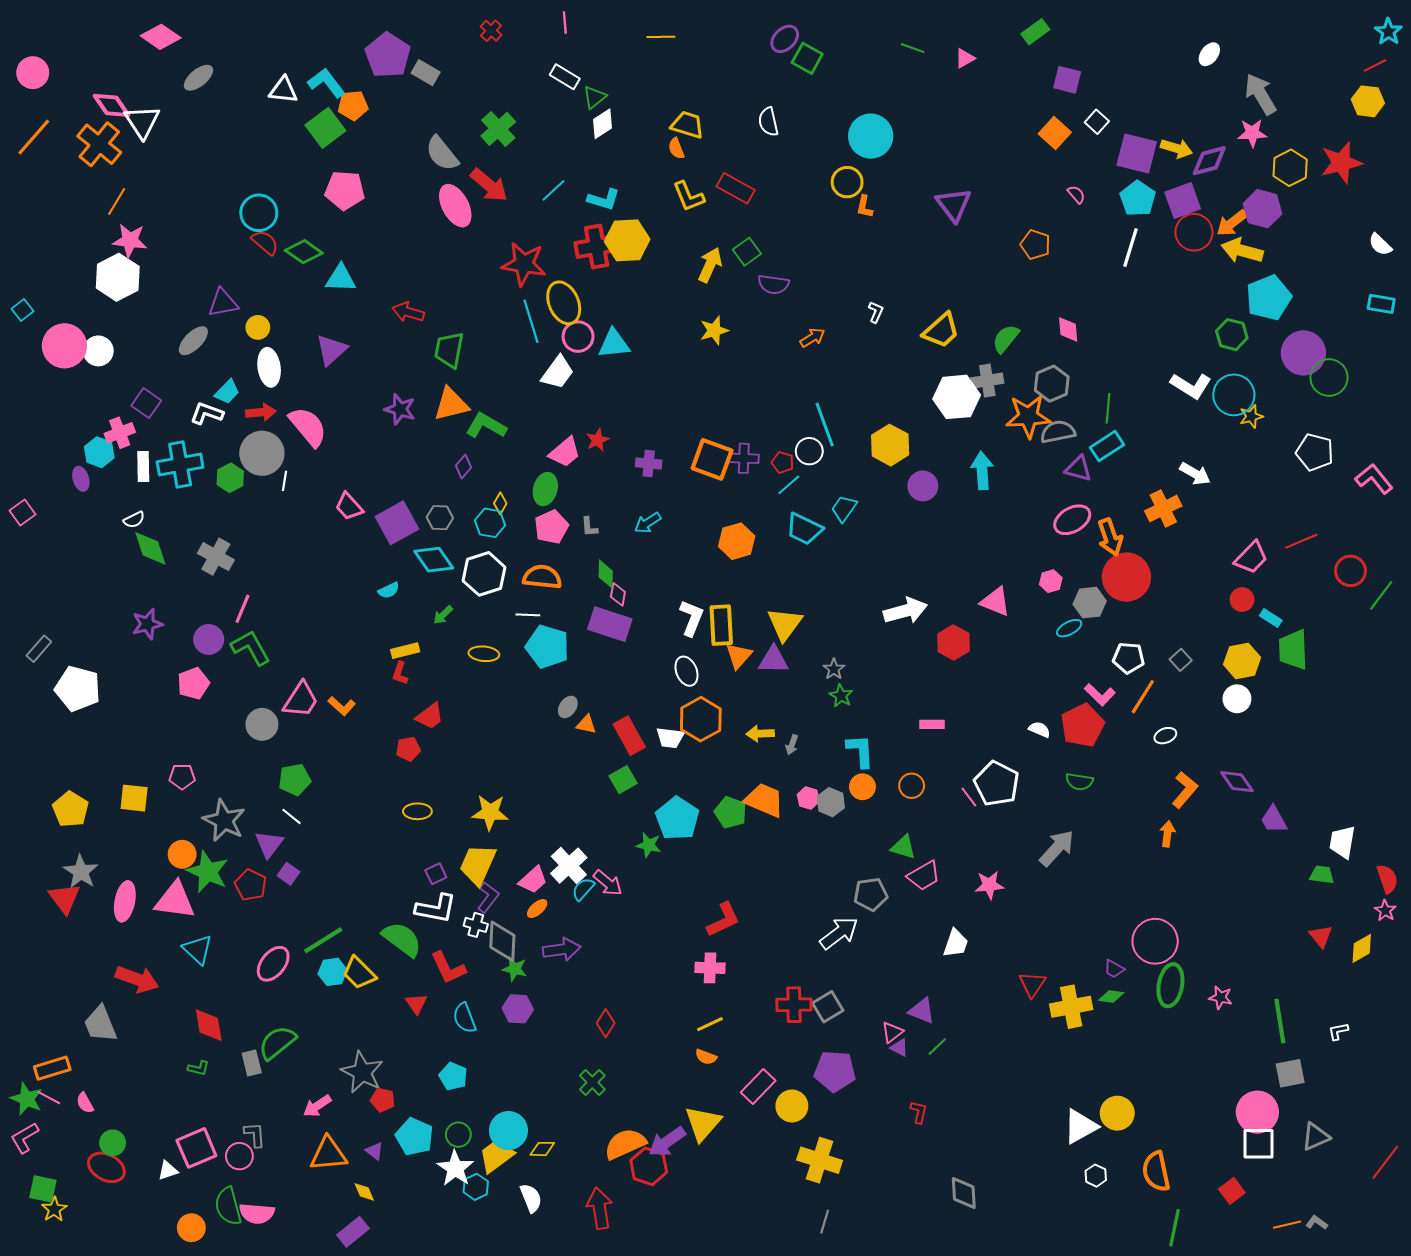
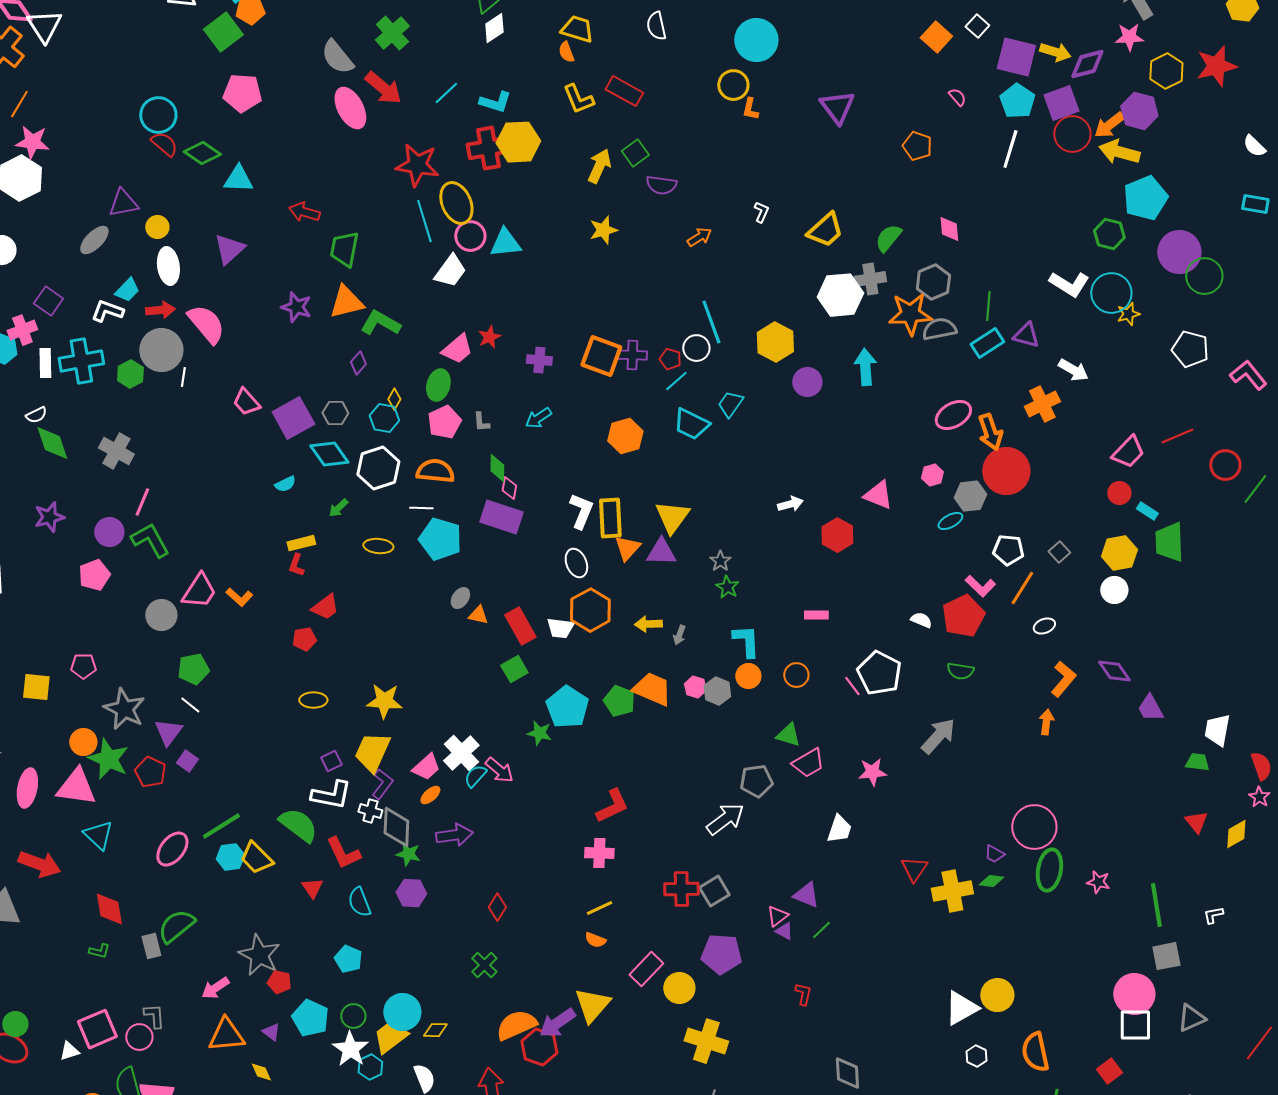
purple triangle: (1078, 469) -> (1026, 335), moved
white arrow: (905, 611) -> (790, 504), size x0.6

